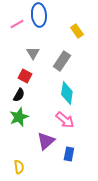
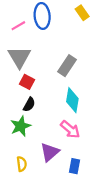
yellow rectangle: (77, 31) -> (82, 13), moved
gray triangle: (33, 53) -> (19, 57), moved, size x1.6
black semicircle: (19, 95) -> (29, 105), moved
yellow semicircle: (19, 167) -> (22, 164), moved

